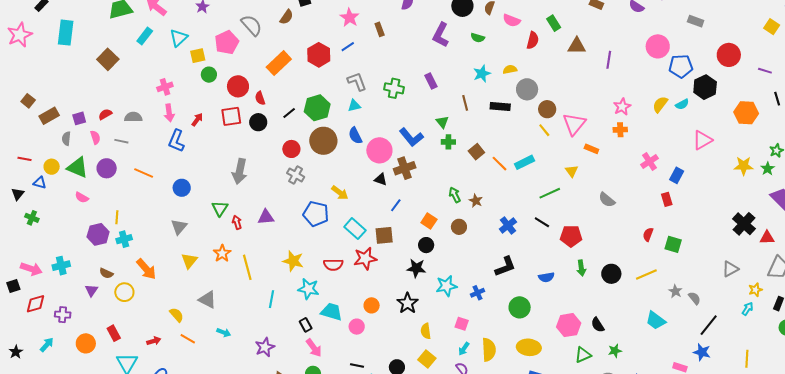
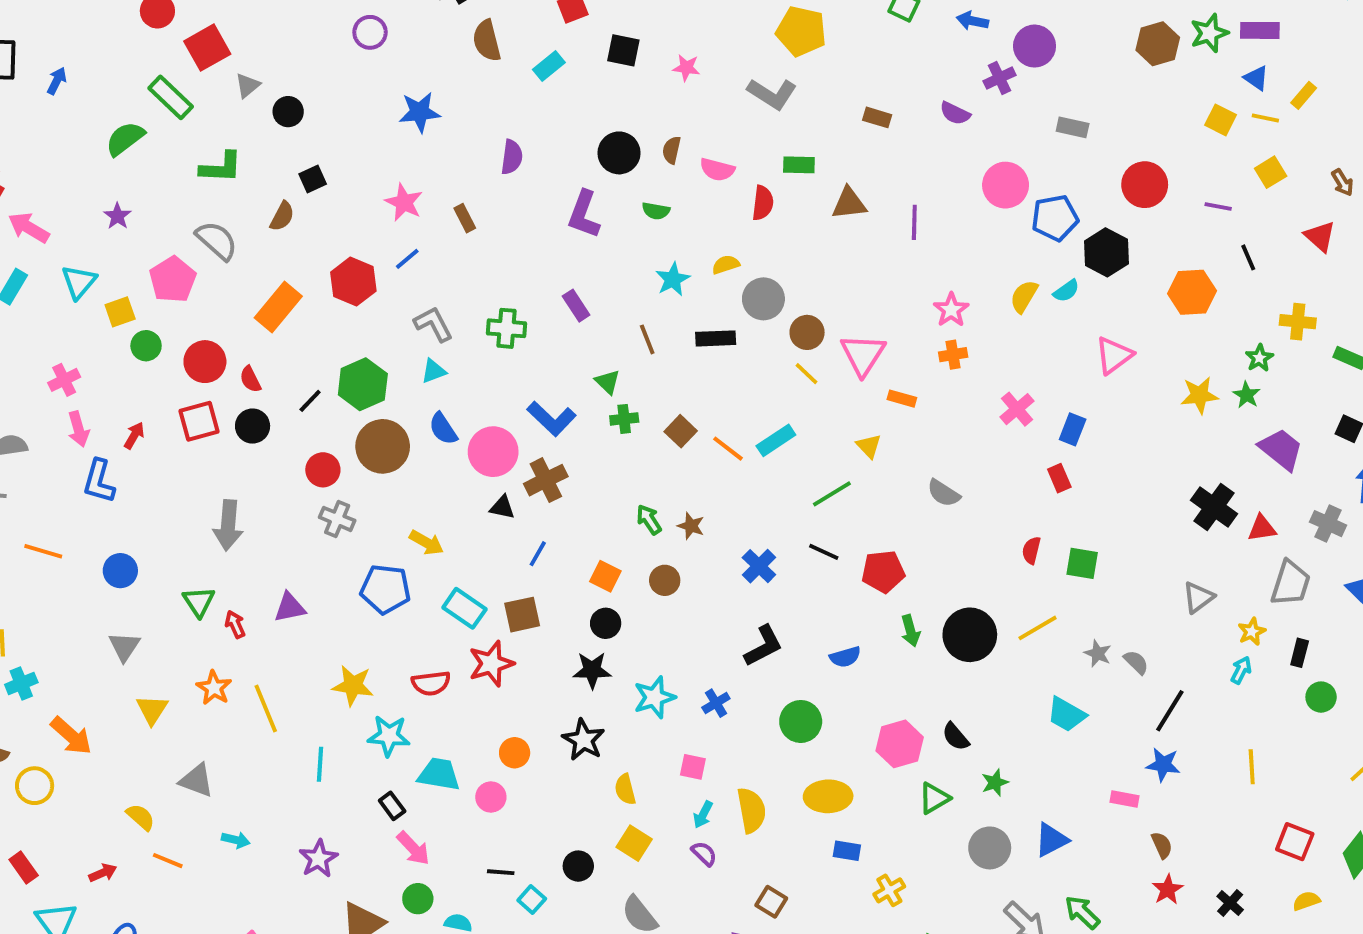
green rectangle: (554, 23) -> (799, 165), turned -49
black circle: (611, 274) -> (970, 635), size x1.4

